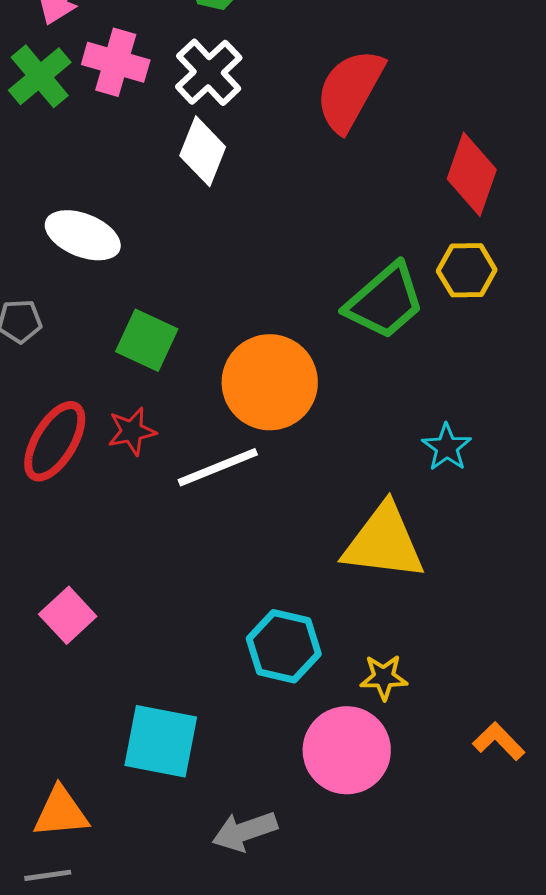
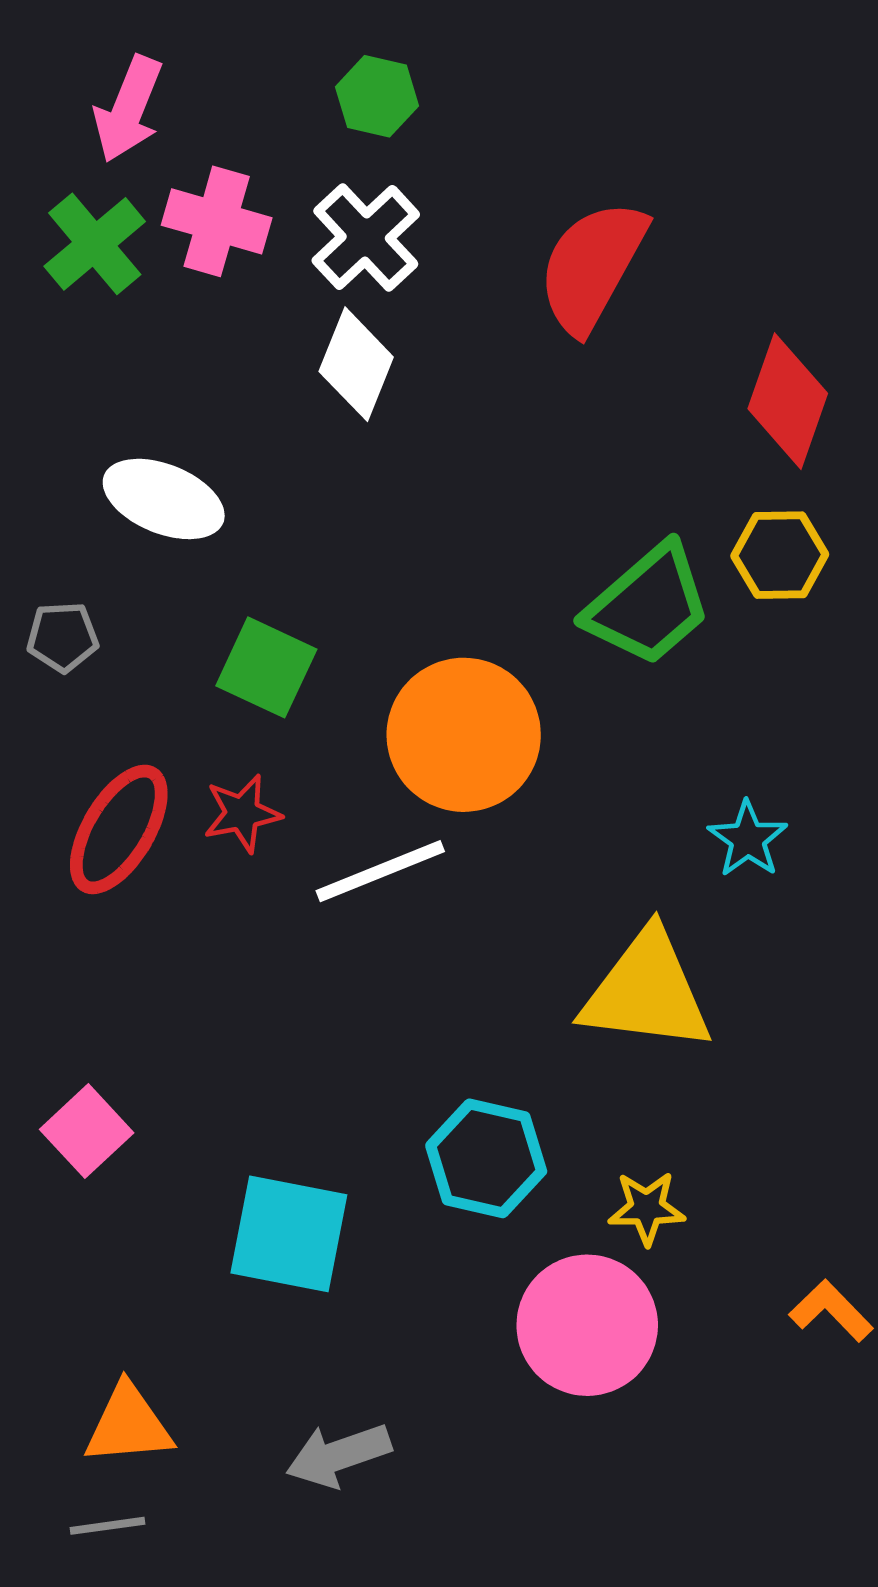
pink square: (68, 615) -> (87, 1131), moved
cyan square: (161, 741) -> (289, 1234), moved
gray arrow: (245, 831) -> (339, 1455), moved

